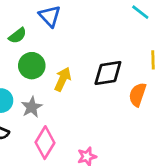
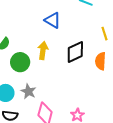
blue triangle: (50, 16) -> (53, 20), moved
yellow arrow: (63, 79) -> (43, 51), moved

